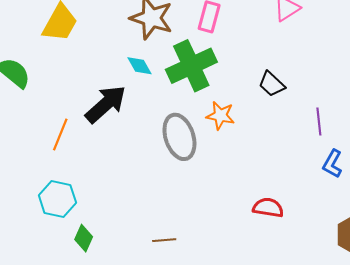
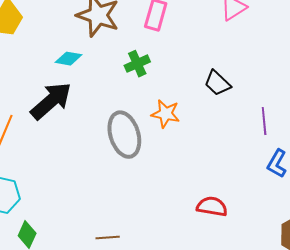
cyan diamond: (140, 66) -> (69, 59), moved, turned -52
green cross: (191, 66) -> (137, 64), size x0.5

